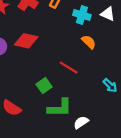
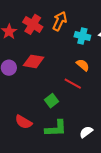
orange semicircle: (89, 42) -> (83, 65), moved
green L-shape: (60, 108) -> (56, 128), moved

